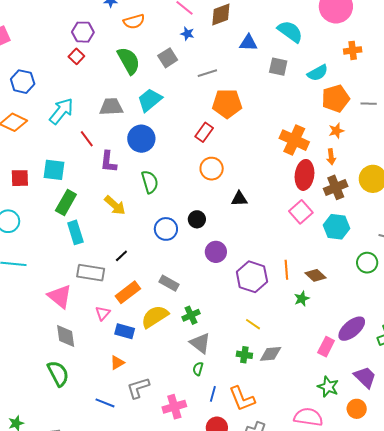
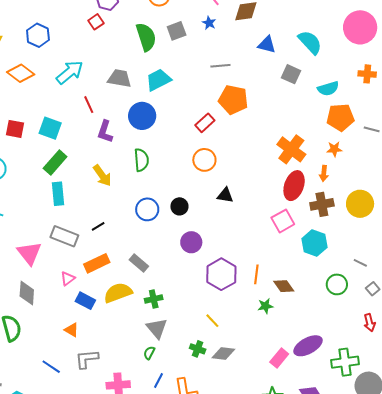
gray square: (168, 58) -> (177, 31), moved
orange triangle: (117, 363) -> (72, 330), turned 49

